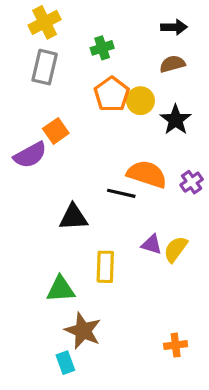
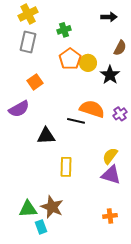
brown semicircle: (172, 64) -> (120, 48), moved, turned 133
purple semicircle: (30, 155) -> (19, 109), moved
purple triangle: (152, 244) -> (111, 175), moved, size x1.5
green triangle: (61, 289) -> (28, 209), moved

